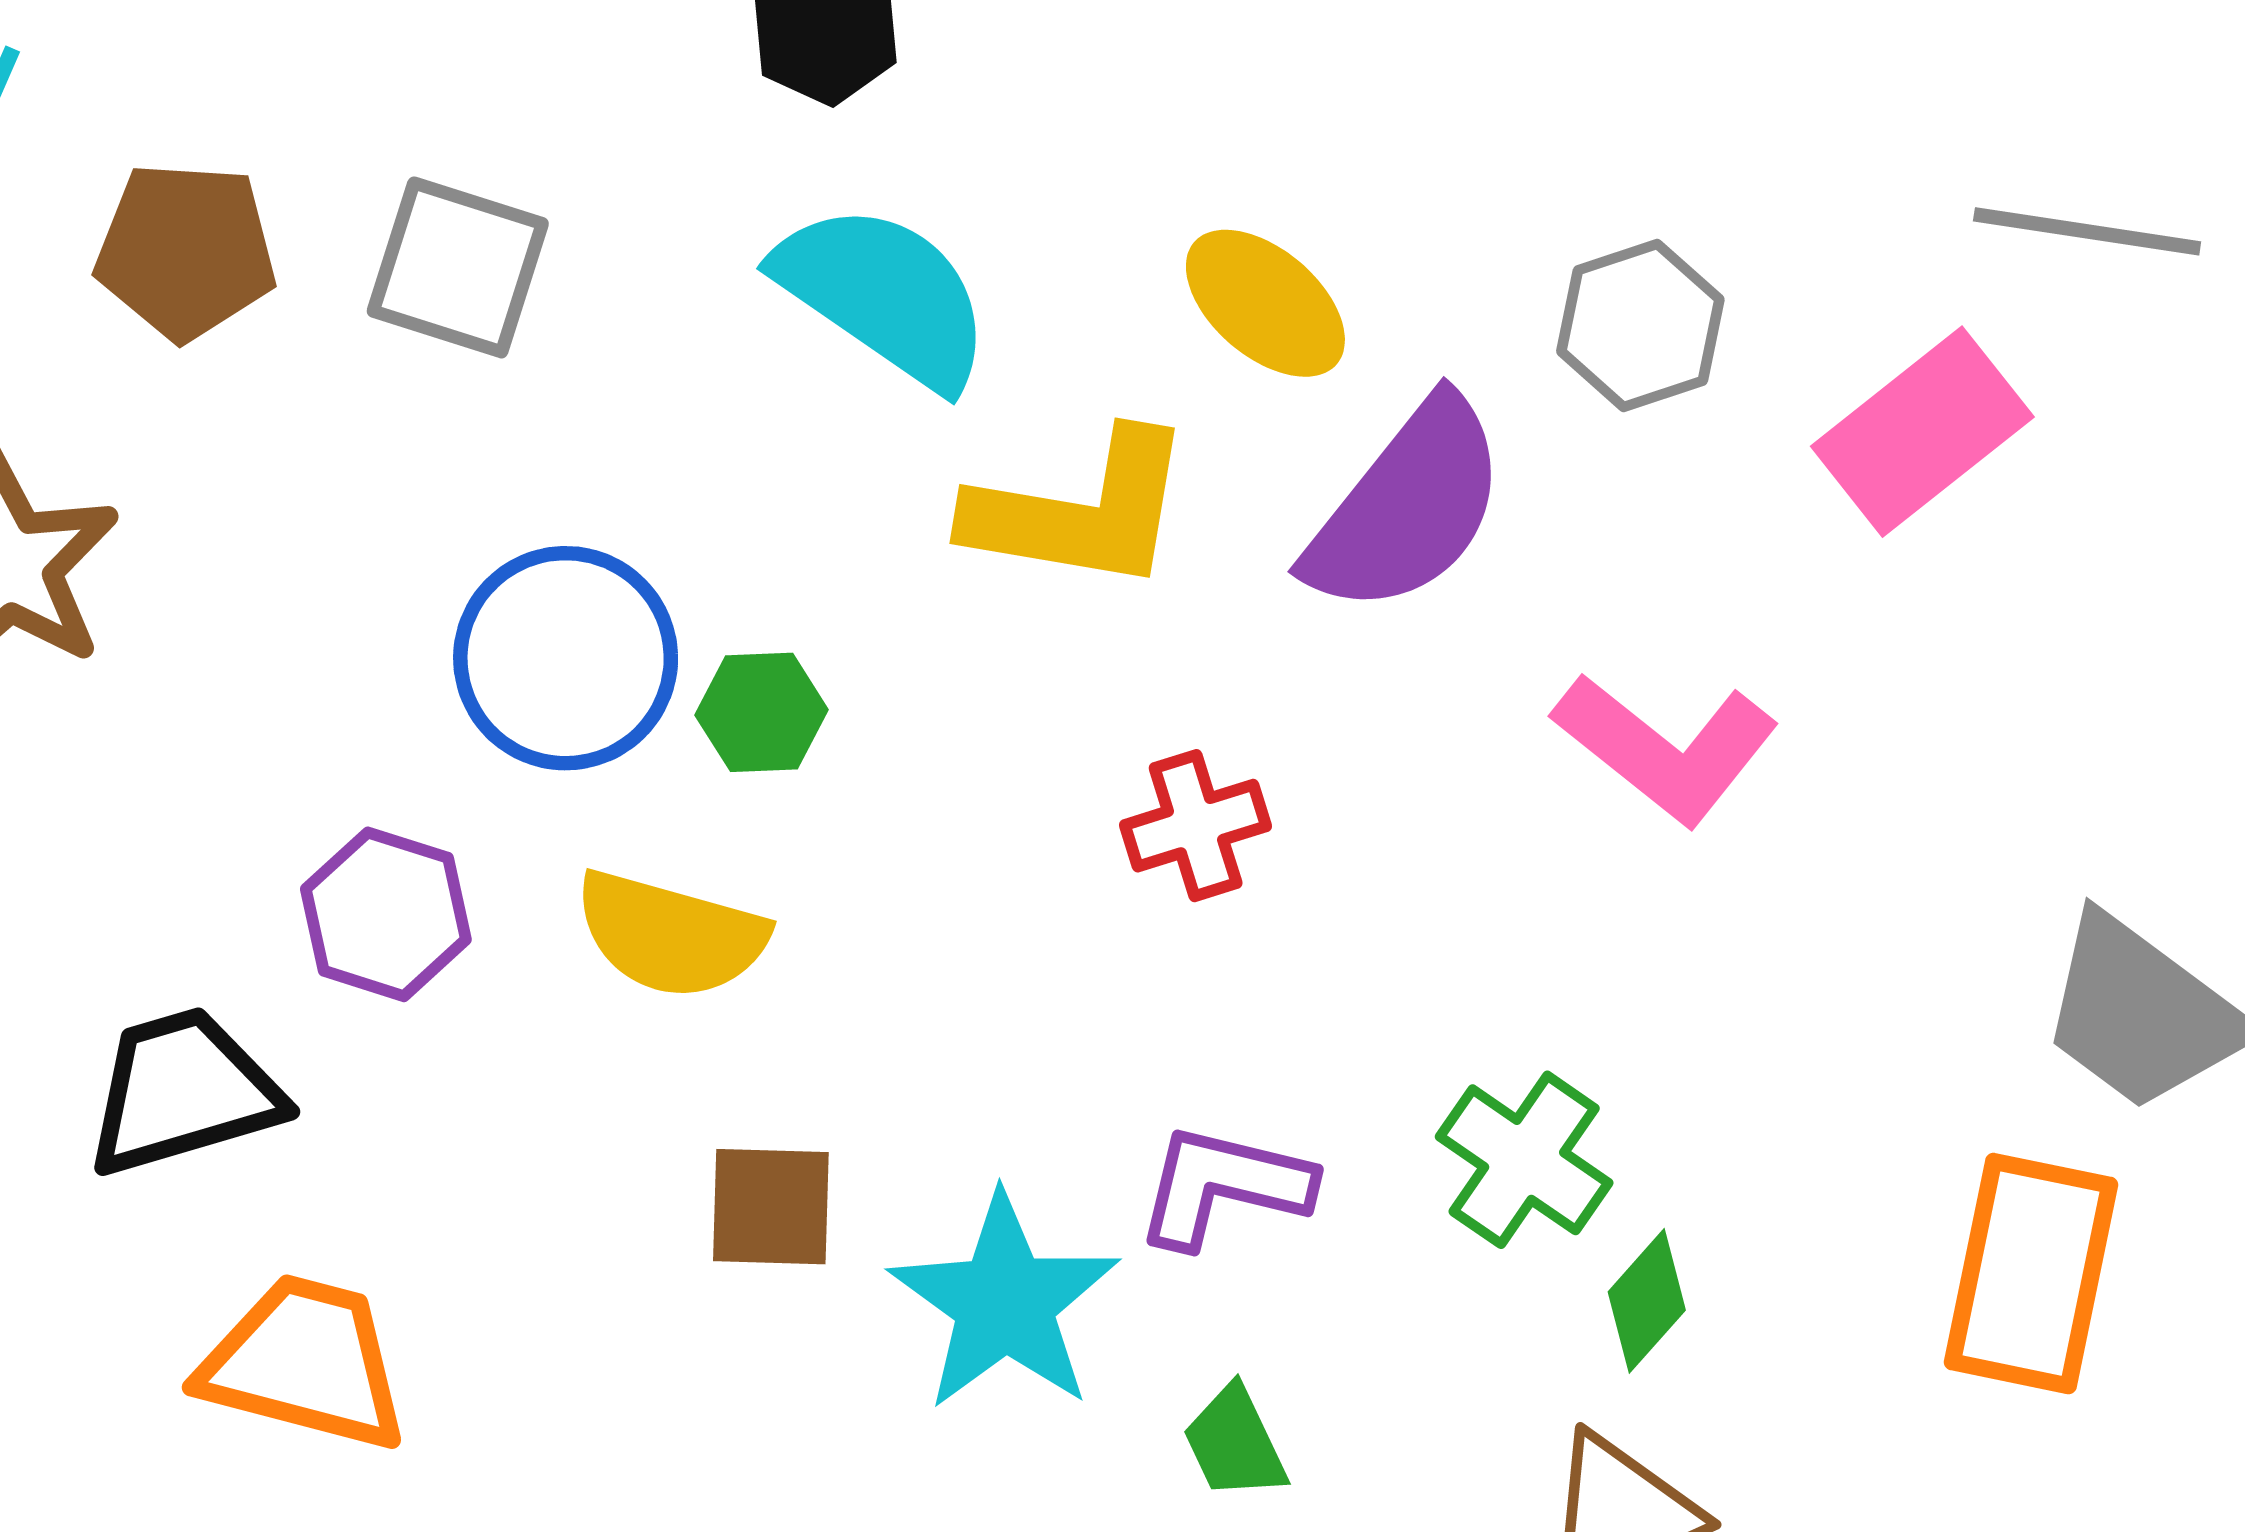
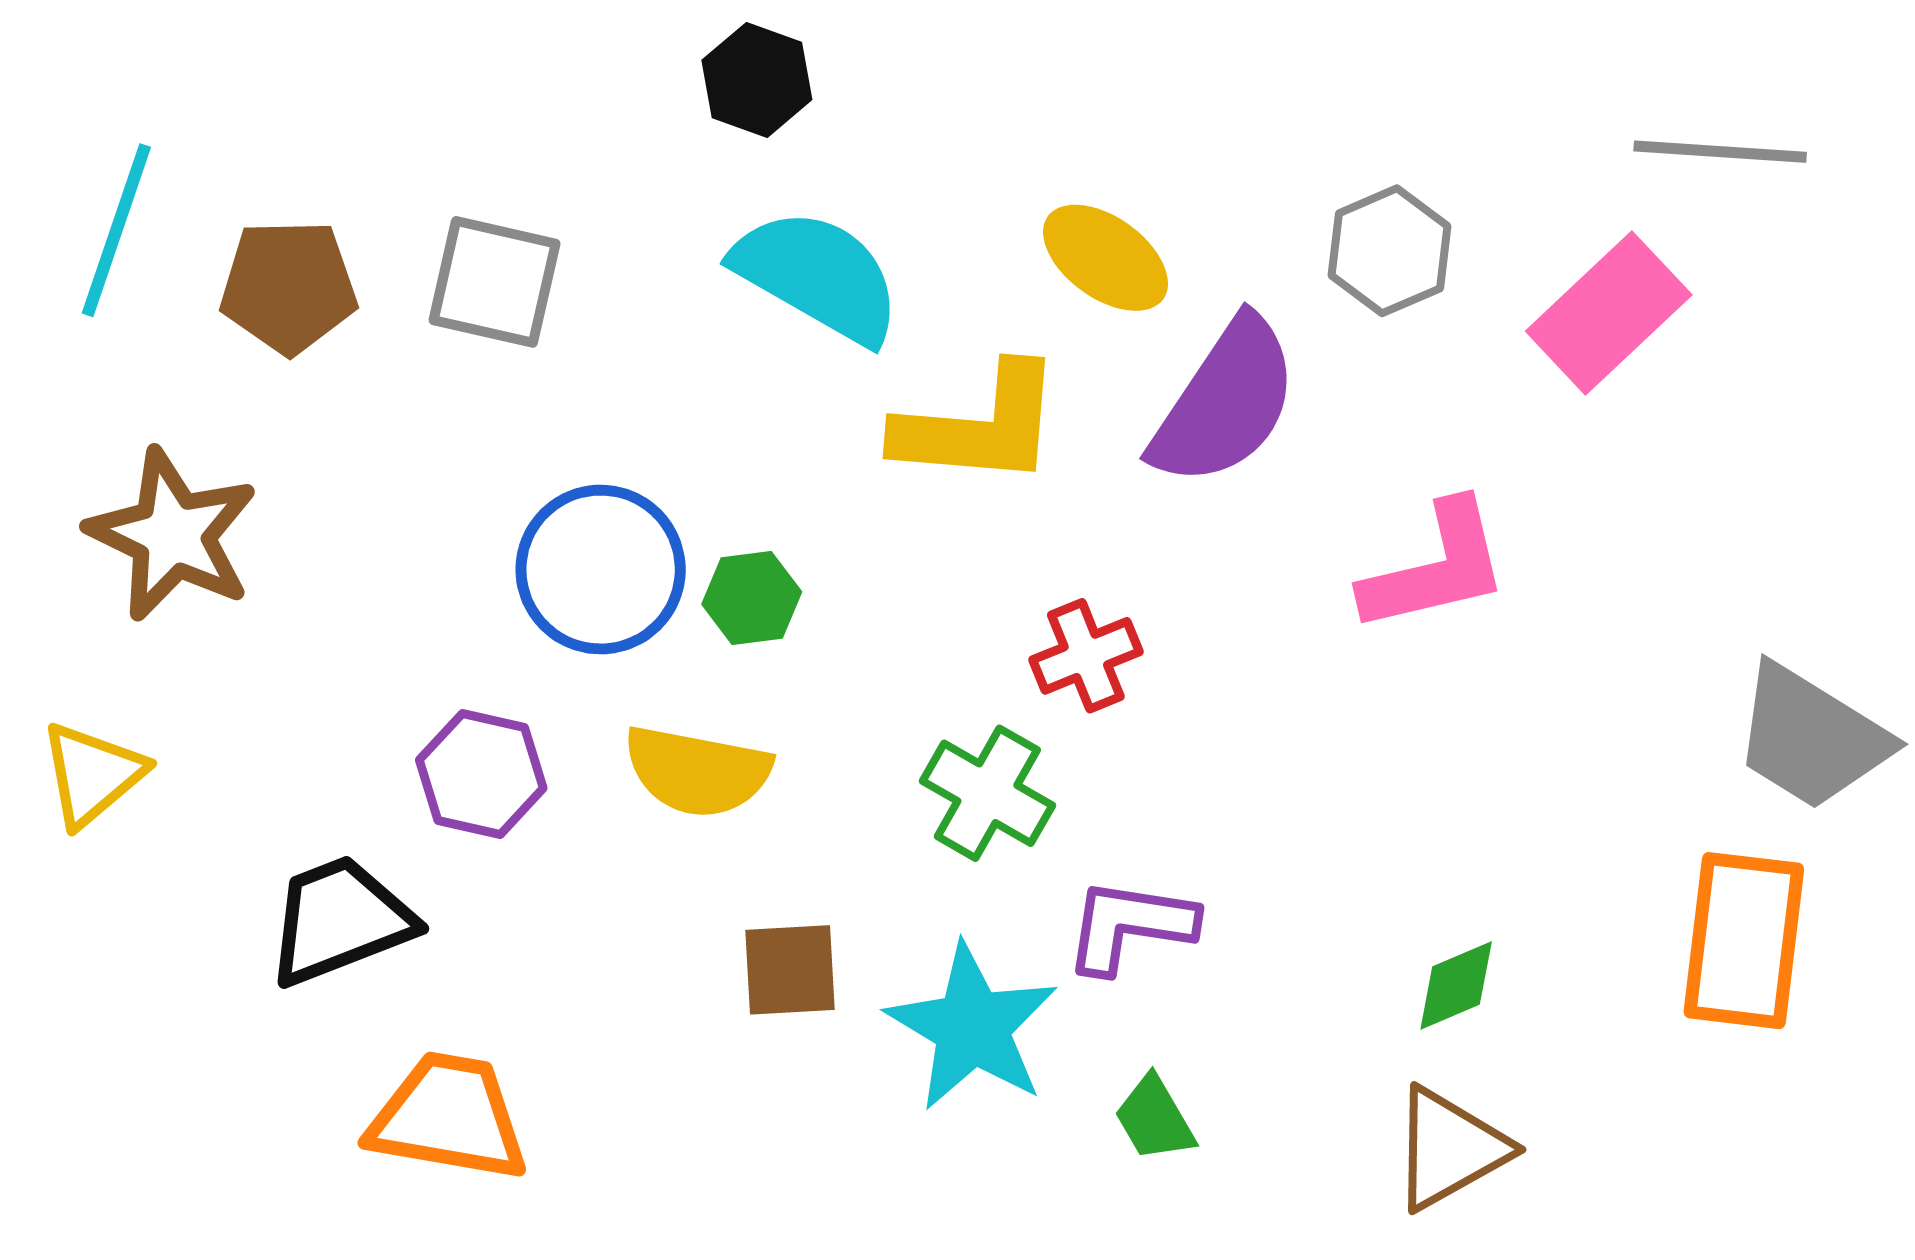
pink L-shape: (1666, 748) -> (1436, 568), turned -47
green cross: (1524, 1160) -> (987, 793), moved
green diamond: (1647, 1301) -> (1456, 986), turned 30

